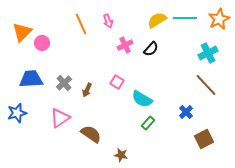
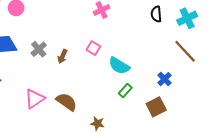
black semicircle: (151, 49) -> (156, 14), moved, turned 133
pink triangle: (60, 118) -> (35, 99), moved
brown square: (204, 139) -> (156, 107), moved

